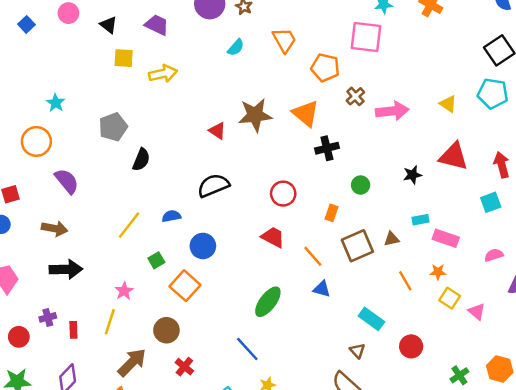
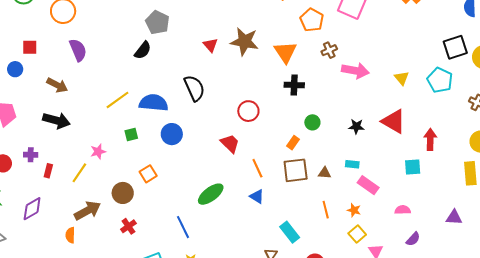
gray pentagon: (113, 127) -> (157, 22), moved, turned 30
black semicircle: (213, 186) -> (194, 88), turned 72
orange rectangle: (331, 213) -> (293, 143), moved
blue semicircle: (171, 216) -> (154, 103), size x1.8
orange square: (185, 286) -> (148, 174), moved, size x0.7

